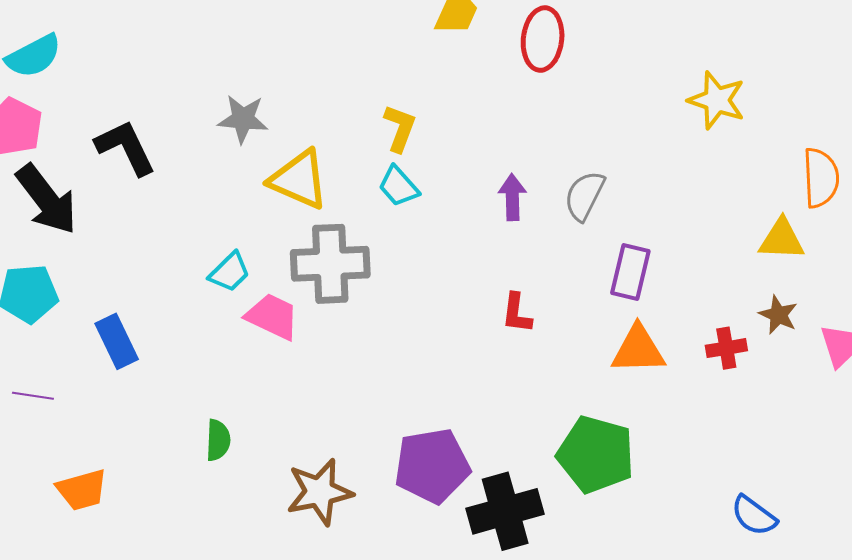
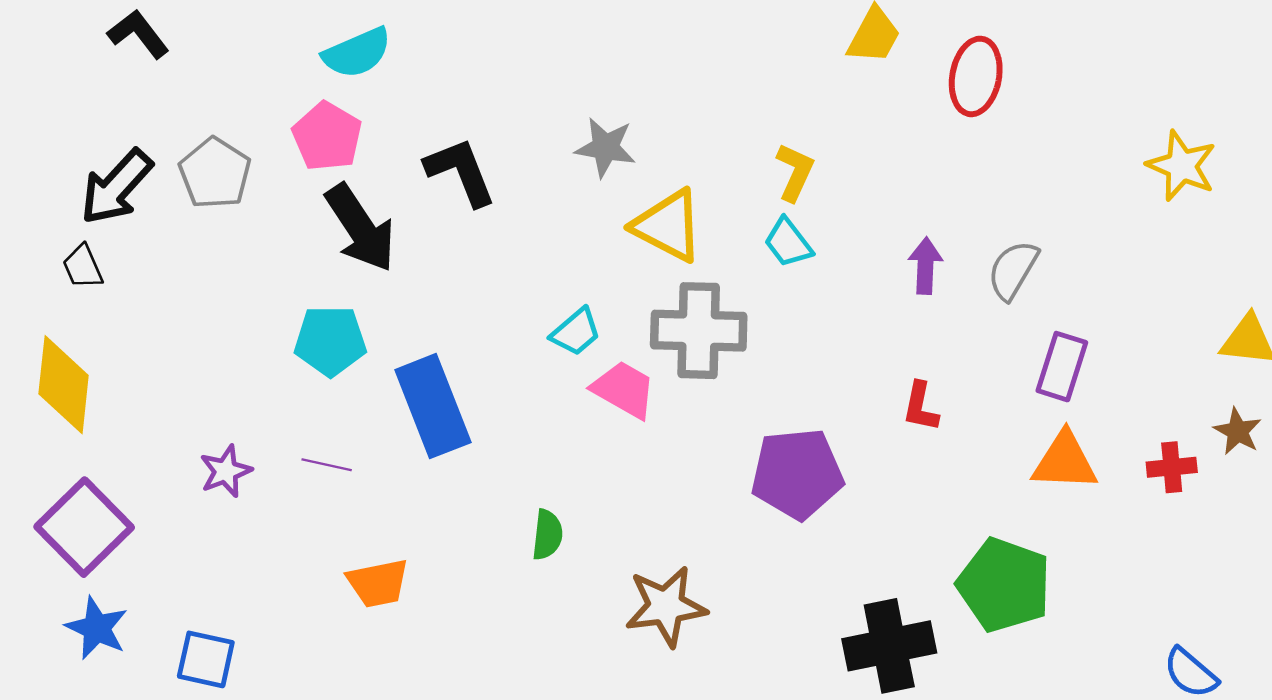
blue rectangle: (117, 341) -> (433, 406), size x1.5
purple pentagon: (432, 466) -> (797, 474), moved

